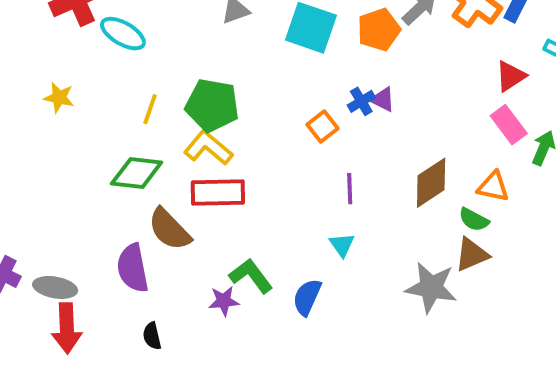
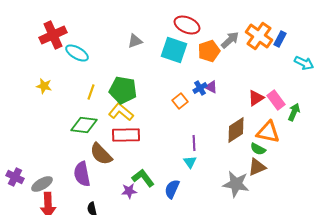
red triangle: (511, 76) -> (256, 98), moved
orange triangle: (493, 187) -> (268, 132), size x1.4
purple line: (350, 189) -> (194, 143), moved
gray ellipse: (55, 287) -> (42, 184), turned -40

